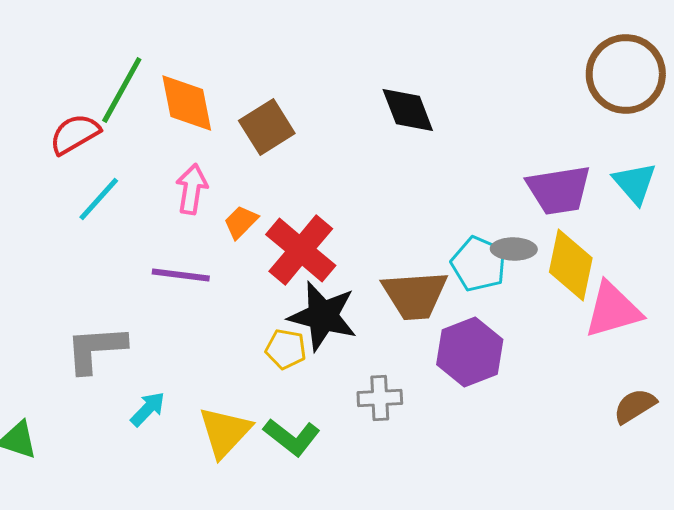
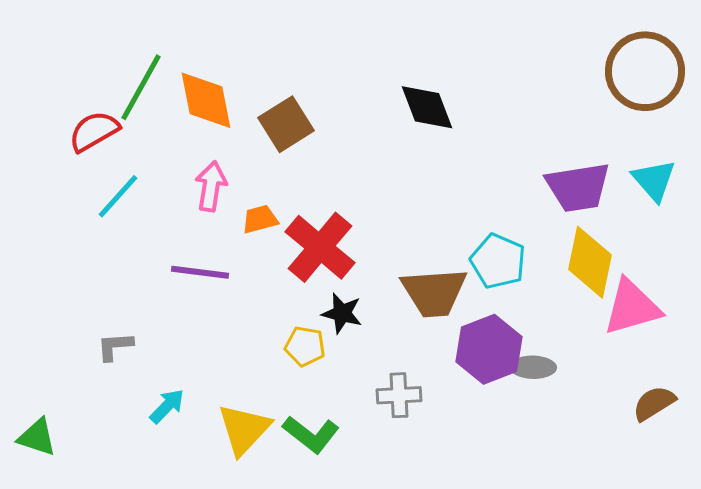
orange trapezoid: (241, 222) -> (260, 219), turned 30
gray ellipse: (514, 249) -> (533, 367), moved
black star: (323, 316) -> (342, 313), size x0.6
gray L-shape: (96, 349) -> (115, 346), size x0.6

